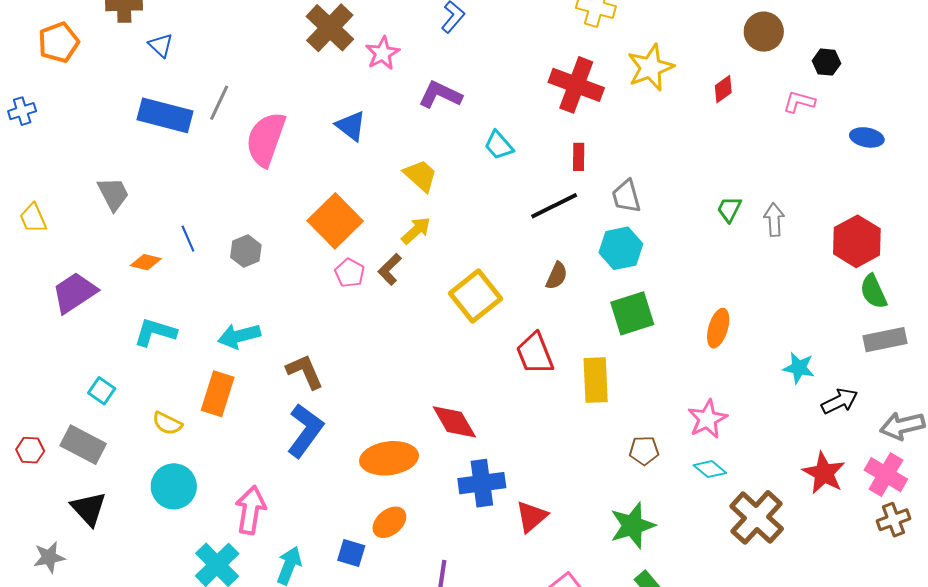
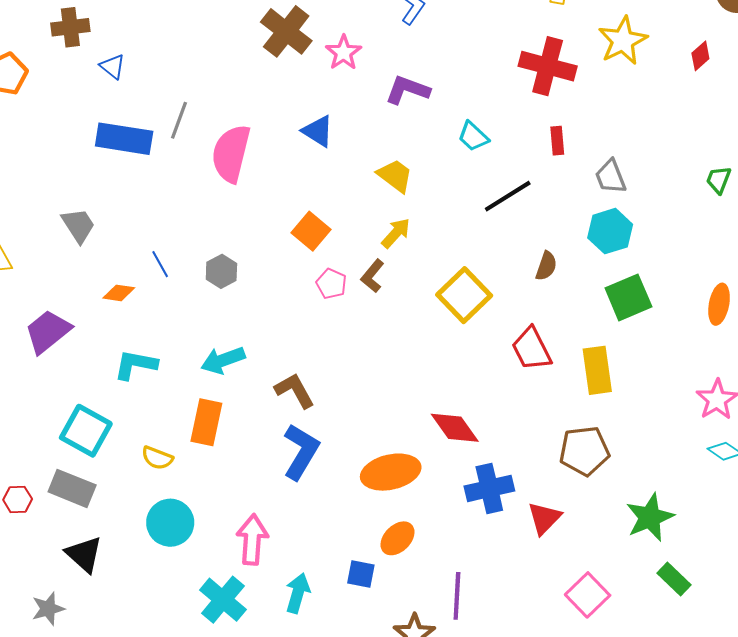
black line: (554, 206) -> (508, 196), moved
orange square: (335, 221) -> (311, 231), size x0.7
cyan square: (102, 391) -> (86, 431), size x1.8
brown pentagon: (644, 451) -> (584, 451), moved, size x1.6

